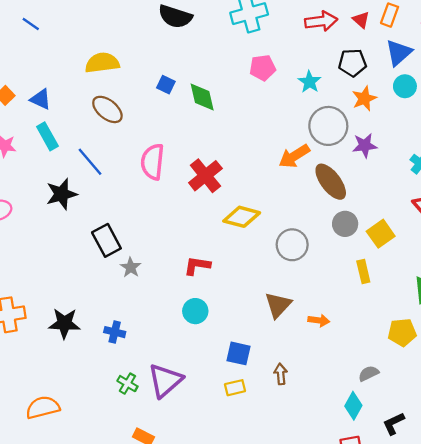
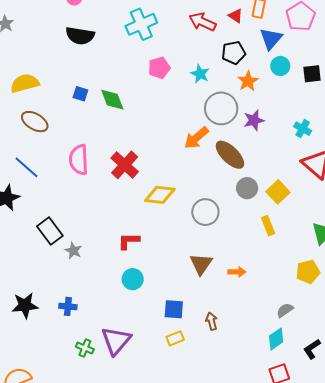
red arrow: (321, 21) -> (202, 22), turned -140
cyan diamond: (353, 406) -> (276, 339), turned 35

